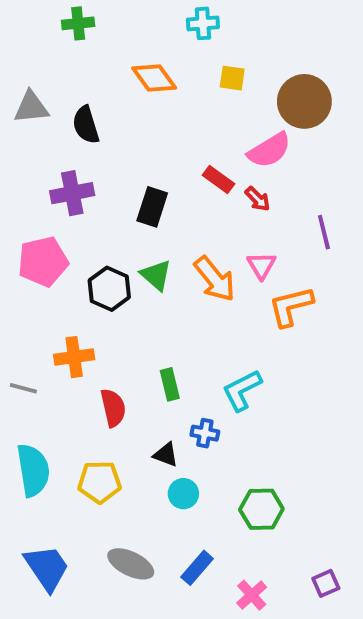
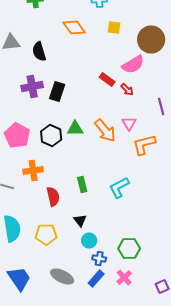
black rectangle: (152, 207) -> (57, 92), moved
pink pentagon: (43, 261) -> (17, 136), moved, turned -30
green triangle: (156, 275) -> (75, 128), turned -42
blue cross: (205, 433) -> (99, 258), moved
black triangle: (166, 455) -> (80, 220), turned 32
pink cross: (252, 595) -> (124, 278), moved

